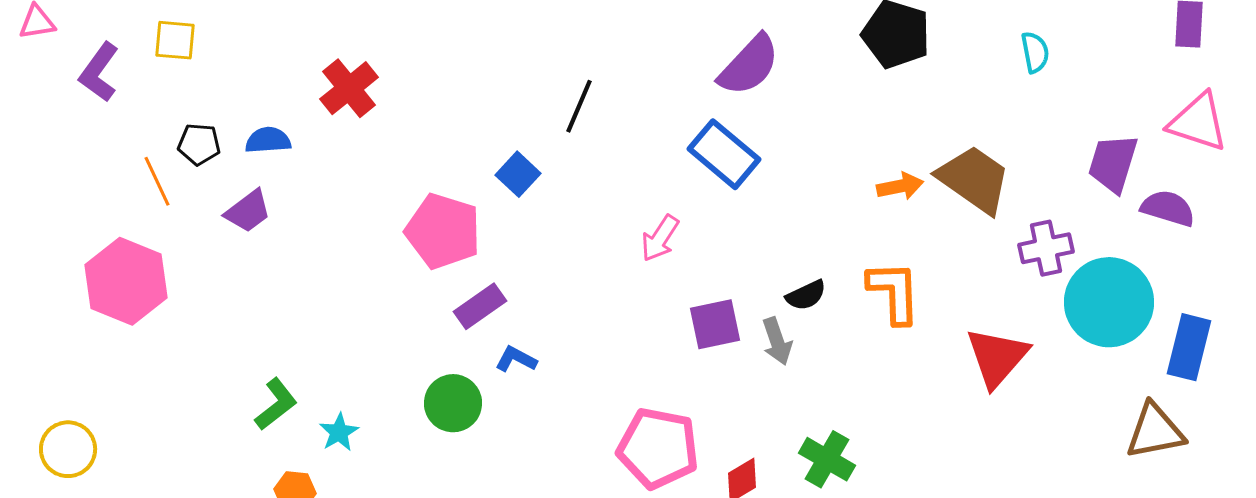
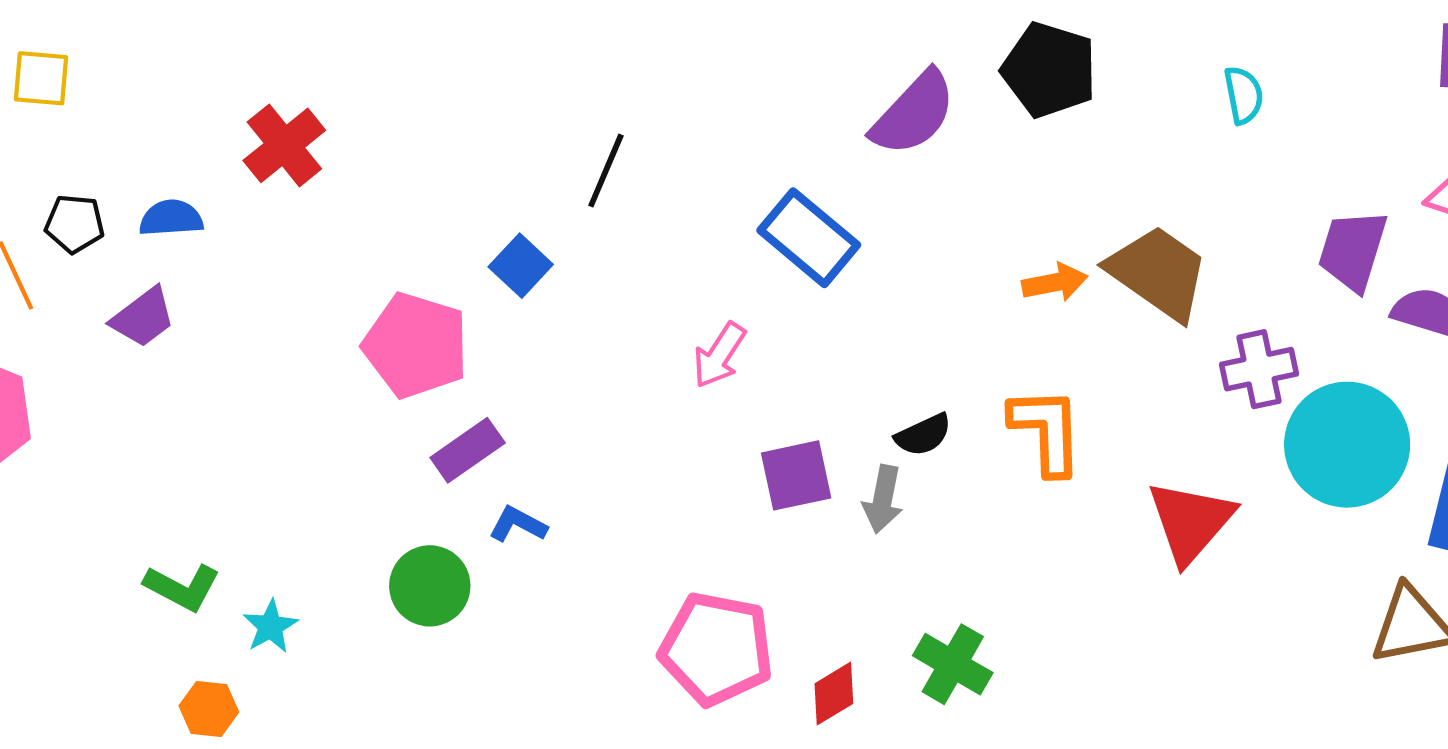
purple semicircle: (749, 65) -> (914, 113), moved
gray arrow: (777, 341) -> (883, 499), turned 30
green L-shape: (276, 404) -> (182, 587), turned 66

